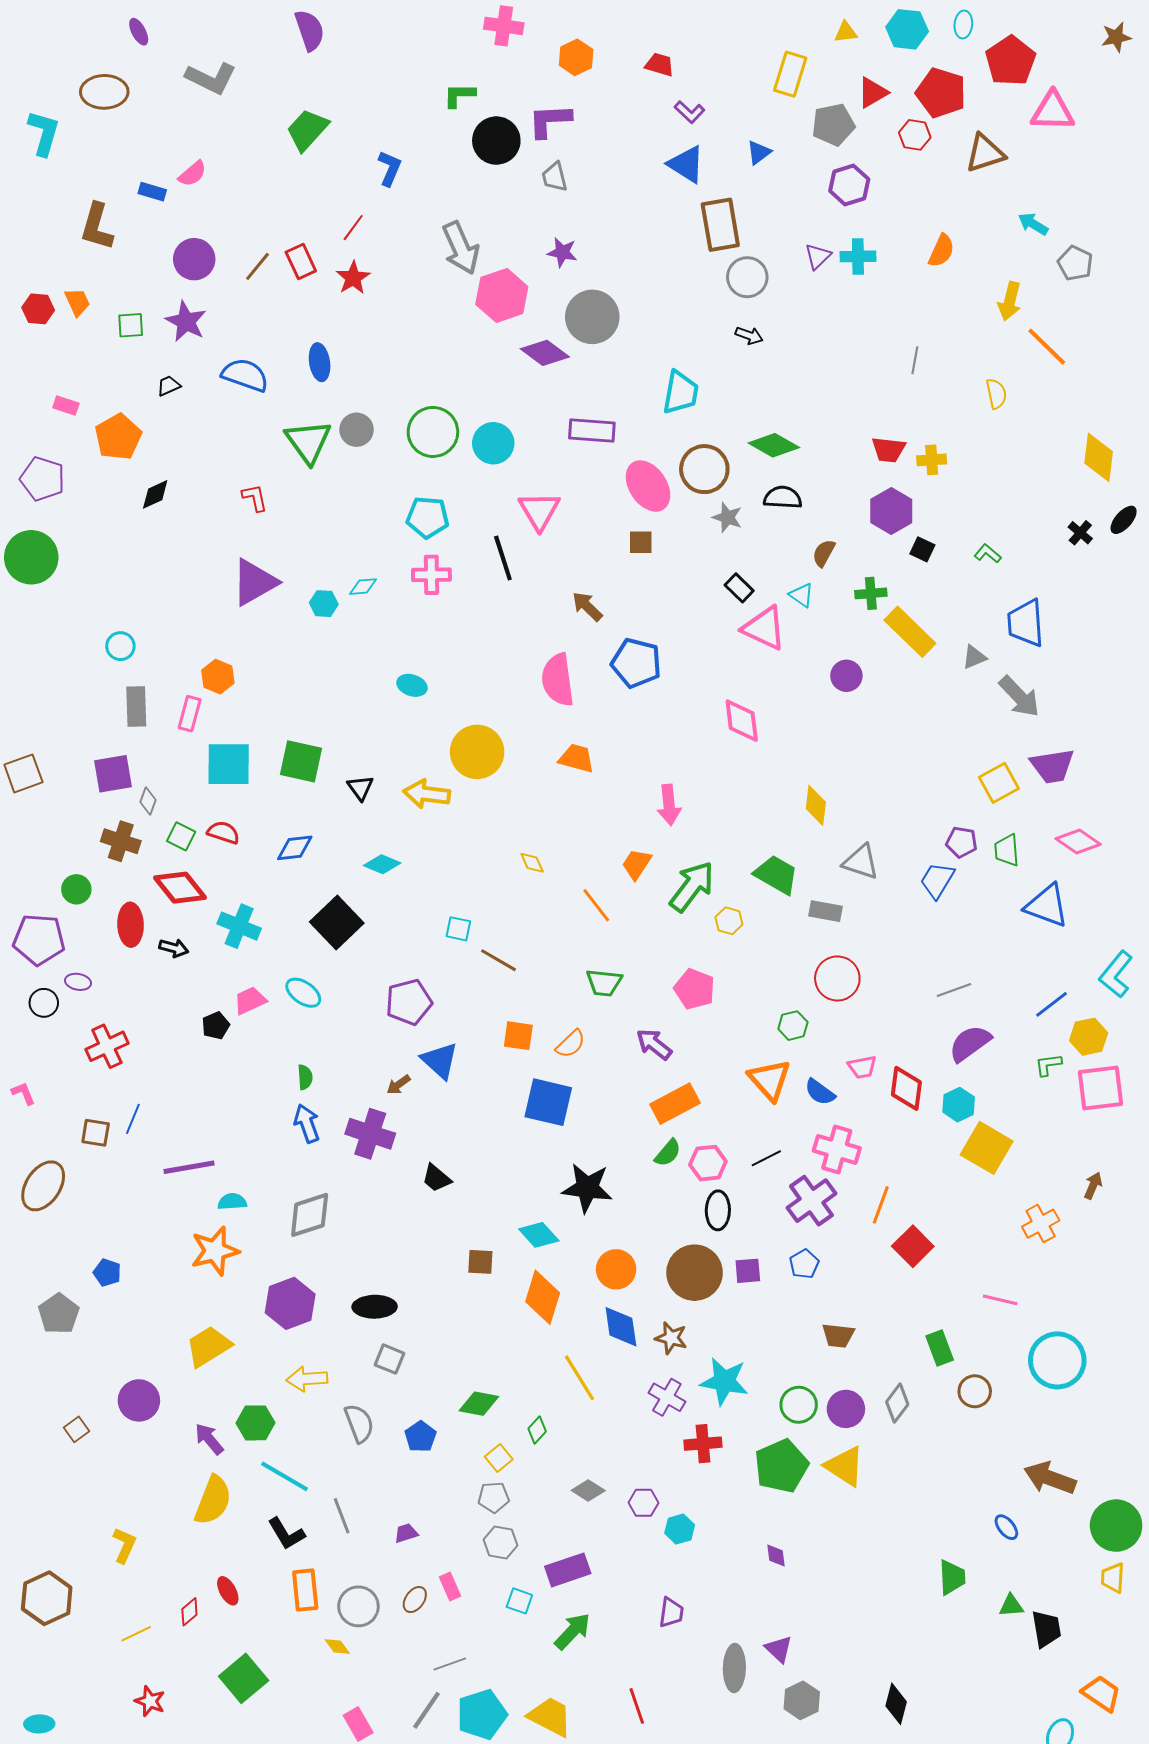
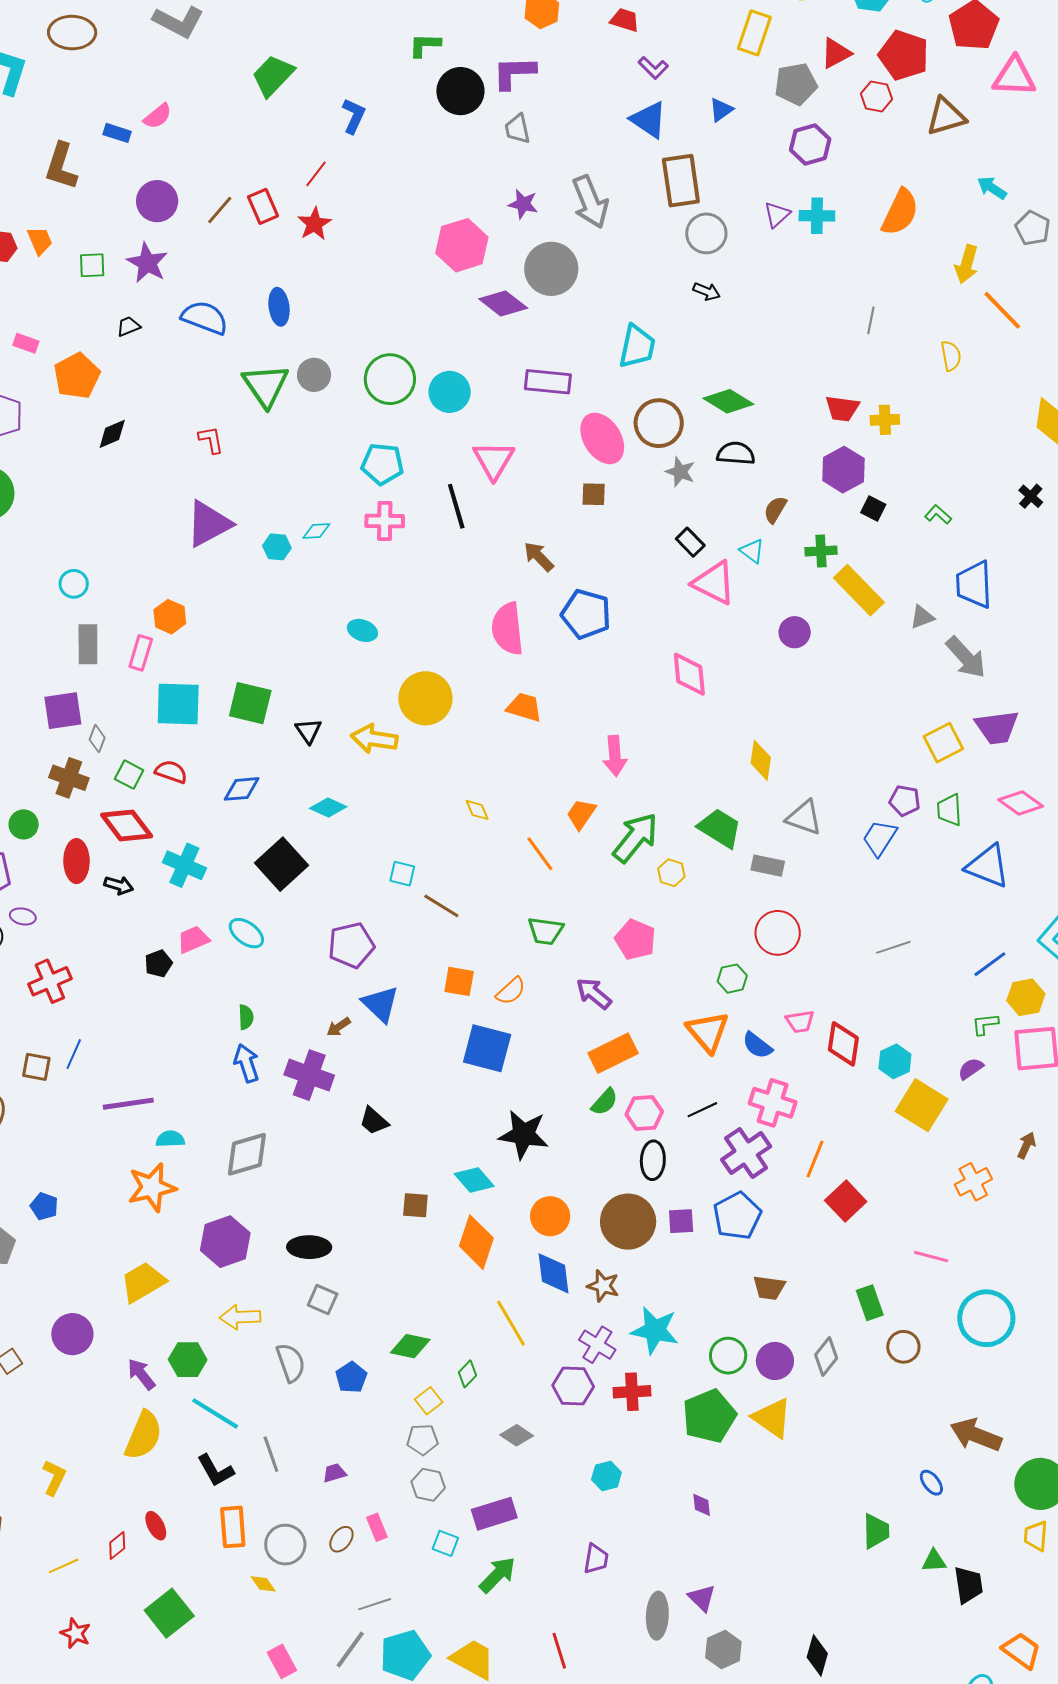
gray arrow: (461, 248) -> (590, 202), moved
orange semicircle: (941, 251) -> (900, 212), size x1.4
purple semicircle: (970, 1043) -> (971, 1069), moved, size x0.6
blue pentagon: (804, 1264) -> (737, 1216), size x1.6
purple hexagon: (643, 1503) -> (573, 1386), moved, size x1.4

